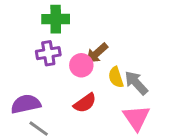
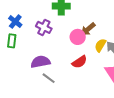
purple cross: (48, 53) -> (44, 27), moved, turned 35
yellow semicircle: (116, 77) -> (100, 45), turned 48

